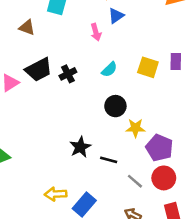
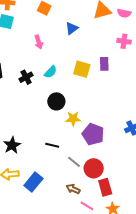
blue triangle: (116, 16) -> (72, 28), moved
black cross: (68, 74) -> (26, 77), moved
black star: (80, 147) -> (12, 145), moved
red circle: (164, 178) -> (94, 168), moved

